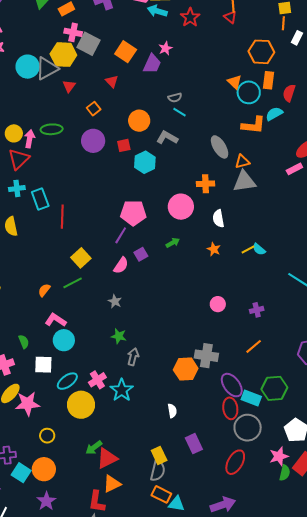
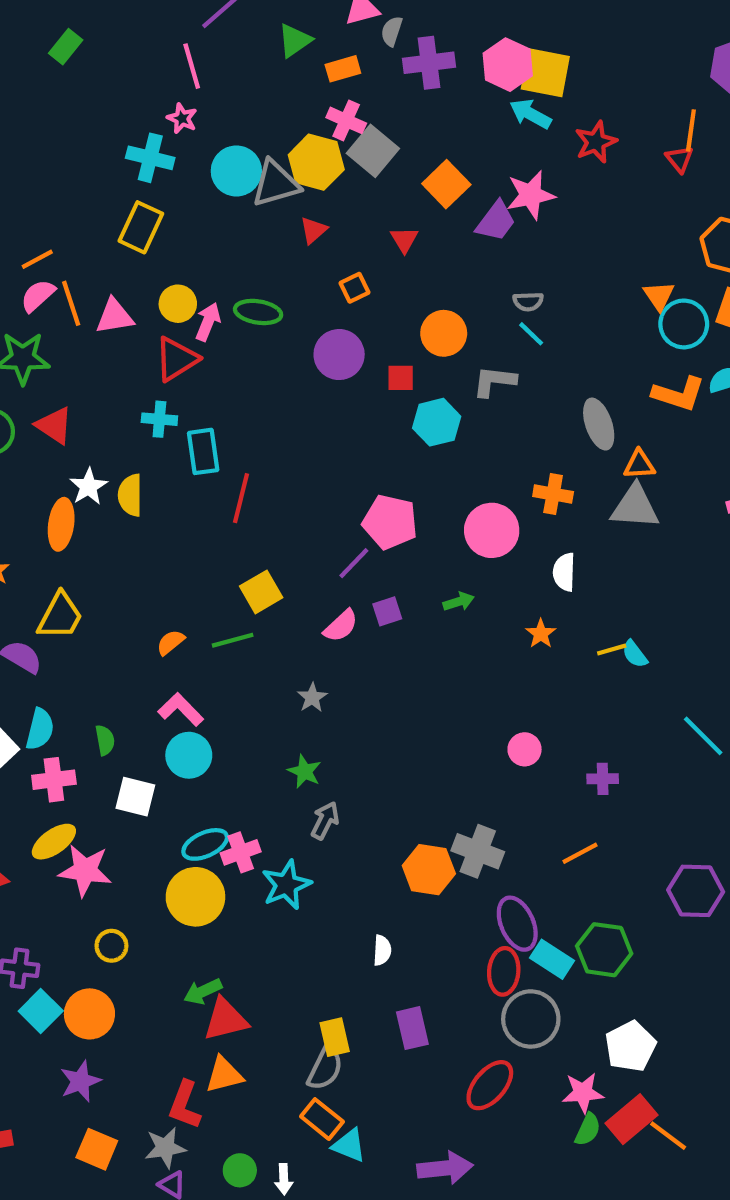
pink star: (165, 48) -> (531, 195), size x1.6
gray L-shape: (167, 138) -> (494, 381), turned -35
cyan ellipse: (67, 381) -> (205, 844), moved

